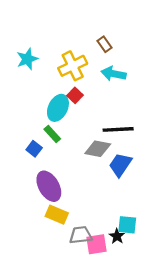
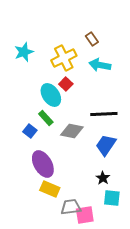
cyan ellipse: (58, 108) -> (51, 95), turned -60
gray diamond: (98, 149) -> (72, 131), moved
black star: (117, 236) -> (103, 178), moved

